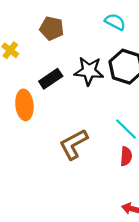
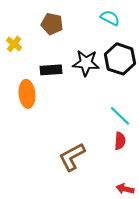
black rectangle: (51, 79) -> (51, 70), turned 30
brown L-shape: (74, 144) -> (72, 157), moved

